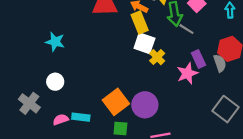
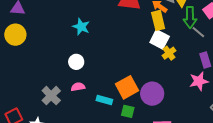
pink star: (187, 73) -> (199, 81), moved
gray cross: (29, 103) -> (51, 96), moved
cyan rectangle: (81, 117) -> (104, 100), moved
pink semicircle: (61, 120) -> (78, 87), moved

